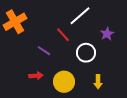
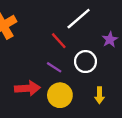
purple line: (44, 51) -> (54, 67), moved
red arrow: (36, 76) -> (27, 88), size x1.5

